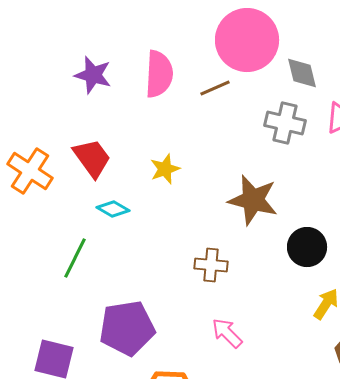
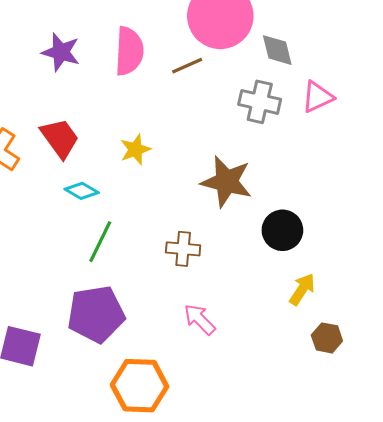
green line: (75, 258) -> (100, 242), moved

